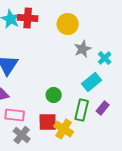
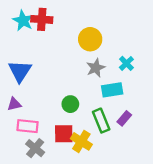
yellow circle: (68, 24) -> (90, 39), moved
gray star: (83, 49) -> (96, 68), moved
cyan rectangle: (92, 82) -> (112, 90), turned 30
green rectangle: (82, 110) -> (101, 121), turned -35

